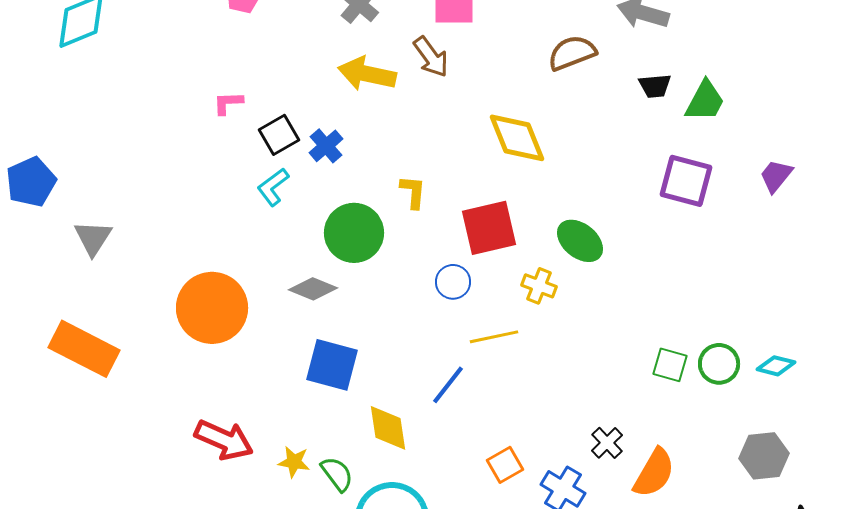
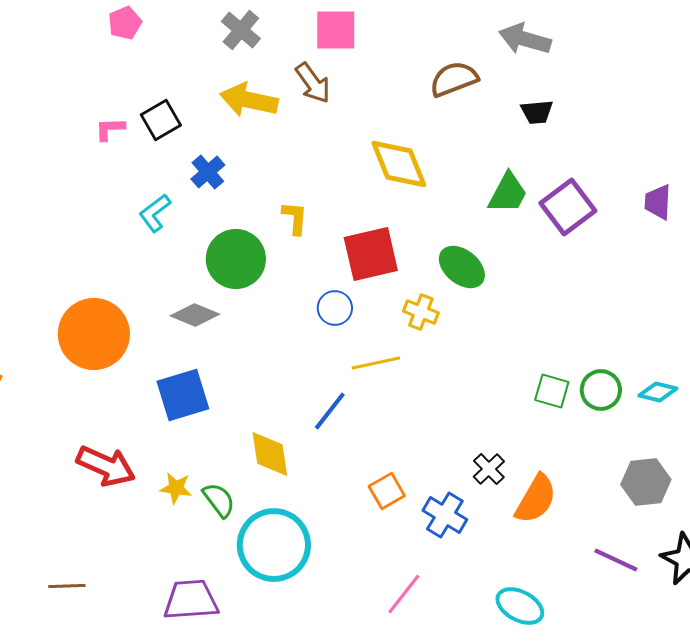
green trapezoid: (705, 101) -> (508, 193), moved
black square: (279, 135) -> (161, 120), moved
purple trapezoid: (776, 176) -> (658, 202), turned -36
purple square: (686, 181) -> (568, 207), turned 38
blue square: (332, 365) -> (183, 395), moved, turned -32

